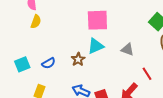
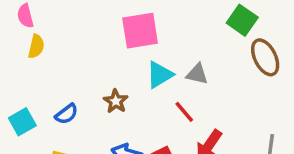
cyan triangle: (96, 46) -> (160, 75), moved
red line: (147, 74) -> (184, 112), moved

